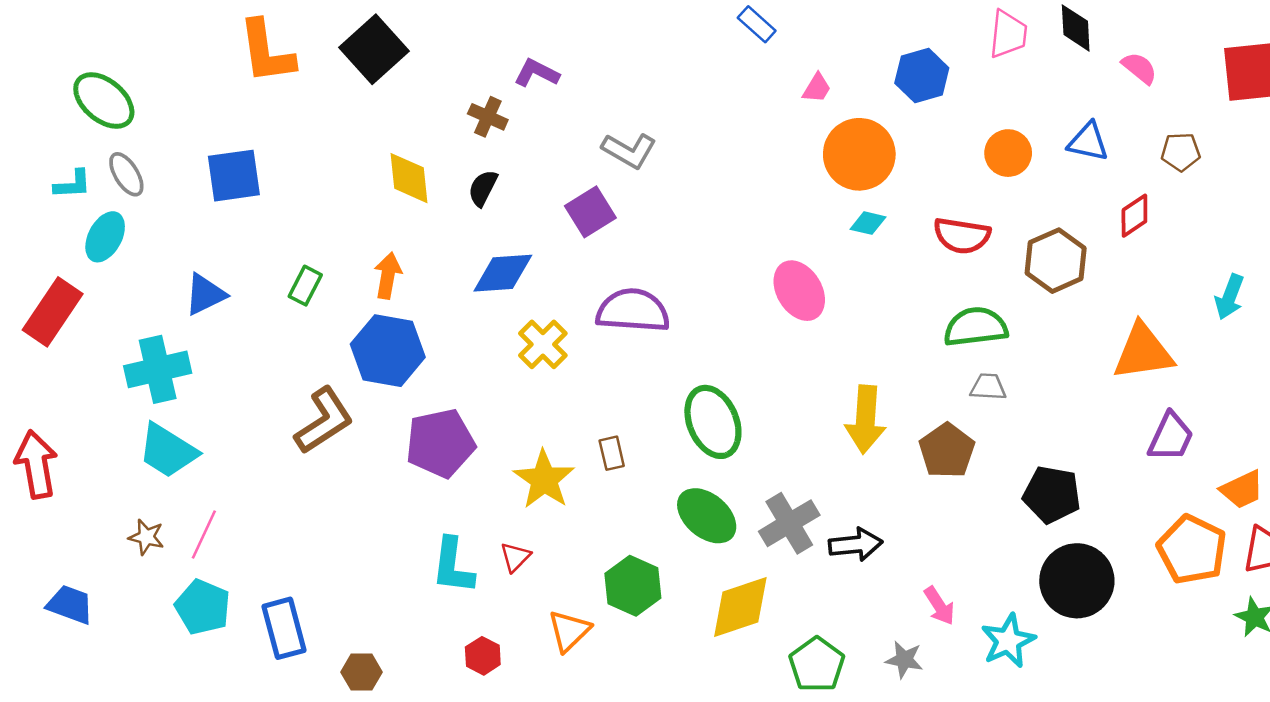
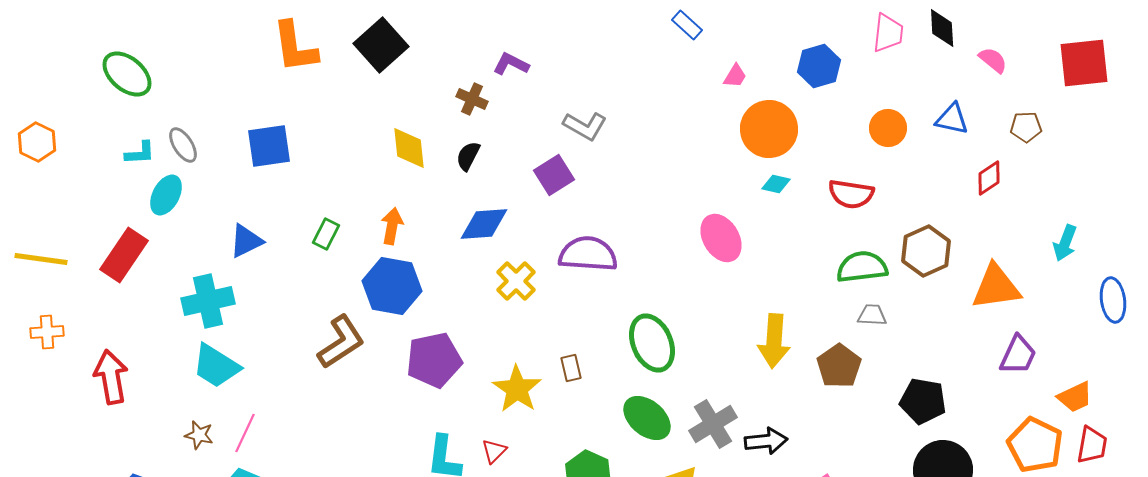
green ellipse: (104, 101) -> (127, 74), moved
brown hexagon: (1056, 261) -> (926, 251), moved

